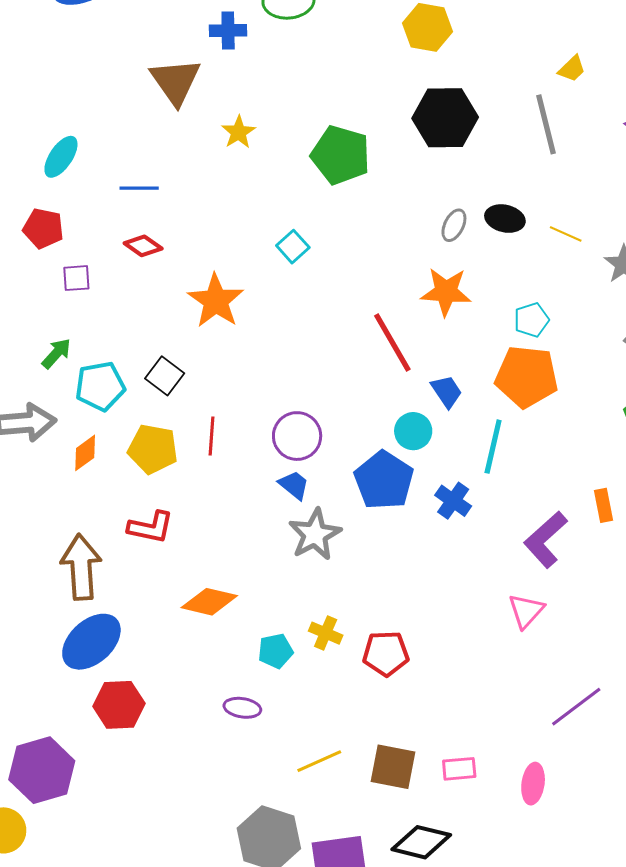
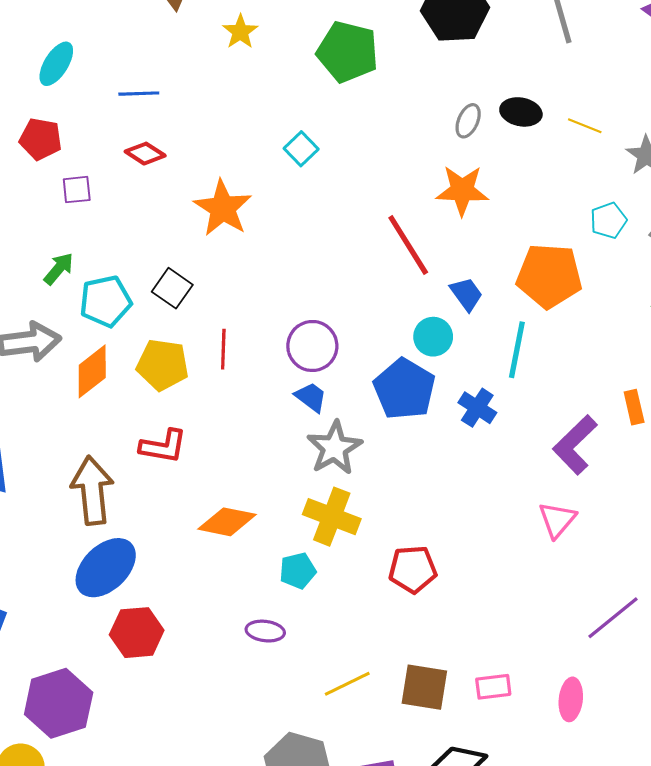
cyan pentagon: (531, 320) -> (608, 220), moved
orange diamond: (85, 453) -> (92, 371), size x1.4
yellow cross: (326, 633) -> (332, 517), moved, size x1.6

